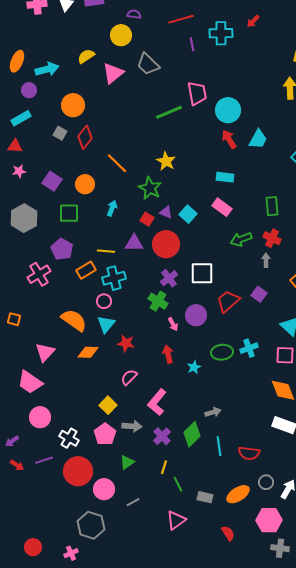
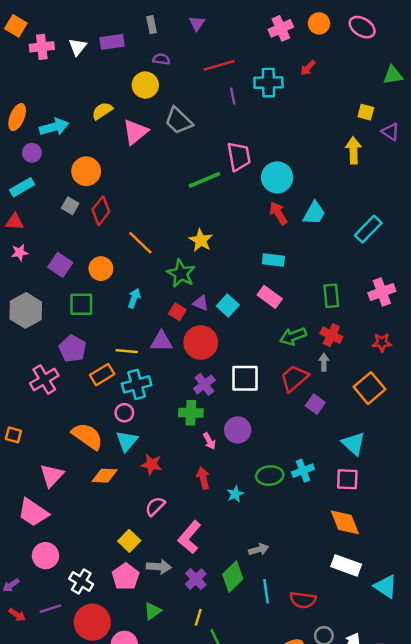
green cross: (158, 301) -> (191, 413), turned -30
red trapezoid: (228, 301) -> (294, 378), moved

